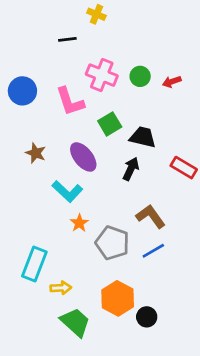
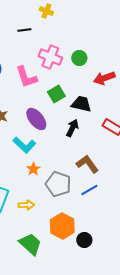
red arrow: (172, 82) -> (104, 78), moved, size x1.5
yellow arrow: (61, 288) -> (26, 205), moved

